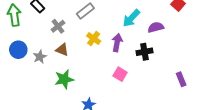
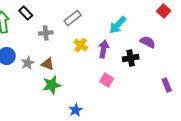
gray cross: (58, 26) -> (46, 33), turned 32
purple semicircle: (156, 27) -> (148, 42), moved, turned 42
brown triangle: (62, 50) -> (48, 64), moved

